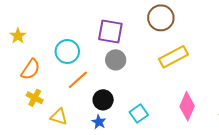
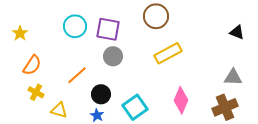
cyan circle: (67, 52) -> (75, 26), moved
cyan square: (139, 114) -> (135, 107), size x1.4

